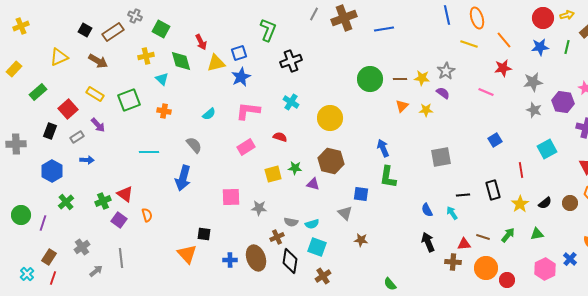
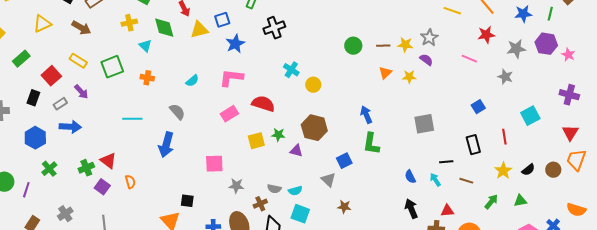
blue star: (241, 77) -> (235, 44), moved
green circle: (370, 79) -> (353, 46), size x0.7
cyan cross: (291, 102) -> (291, 70), moved
purple hexagon: (563, 102) -> (546, 44), moved
gray star: (534, 110) -> (505, 77), moved
yellow circle: (330, 118) -> (313, 85), size x0.6
red semicircle: (280, 137) -> (263, 104), size x1.6
blue arrow: (87, 160) -> (70, 127), size x1.5
black rectangle: (493, 190) -> (473, 145), moved
blue square: (361, 194) -> (344, 161), turned -35
gray star: (259, 208) -> (236, 186), moved
brown line: (483, 237) -> (466, 181), moved

